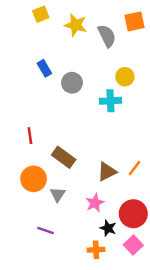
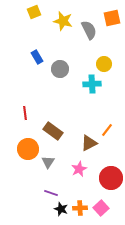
orange line: (134, 168) -> (107, 130), moved
black star: (108, 228) -> (61, 209), moved
purple line: (46, 231) -> (51, 193), moved
pink square: (133, 245) -> (101, 208), moved

